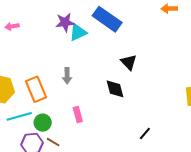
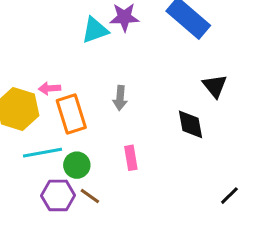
pink arrow: (12, 26) -> (50, 88), moved
cyan triangle: (78, 32) -> (95, 30), moved

